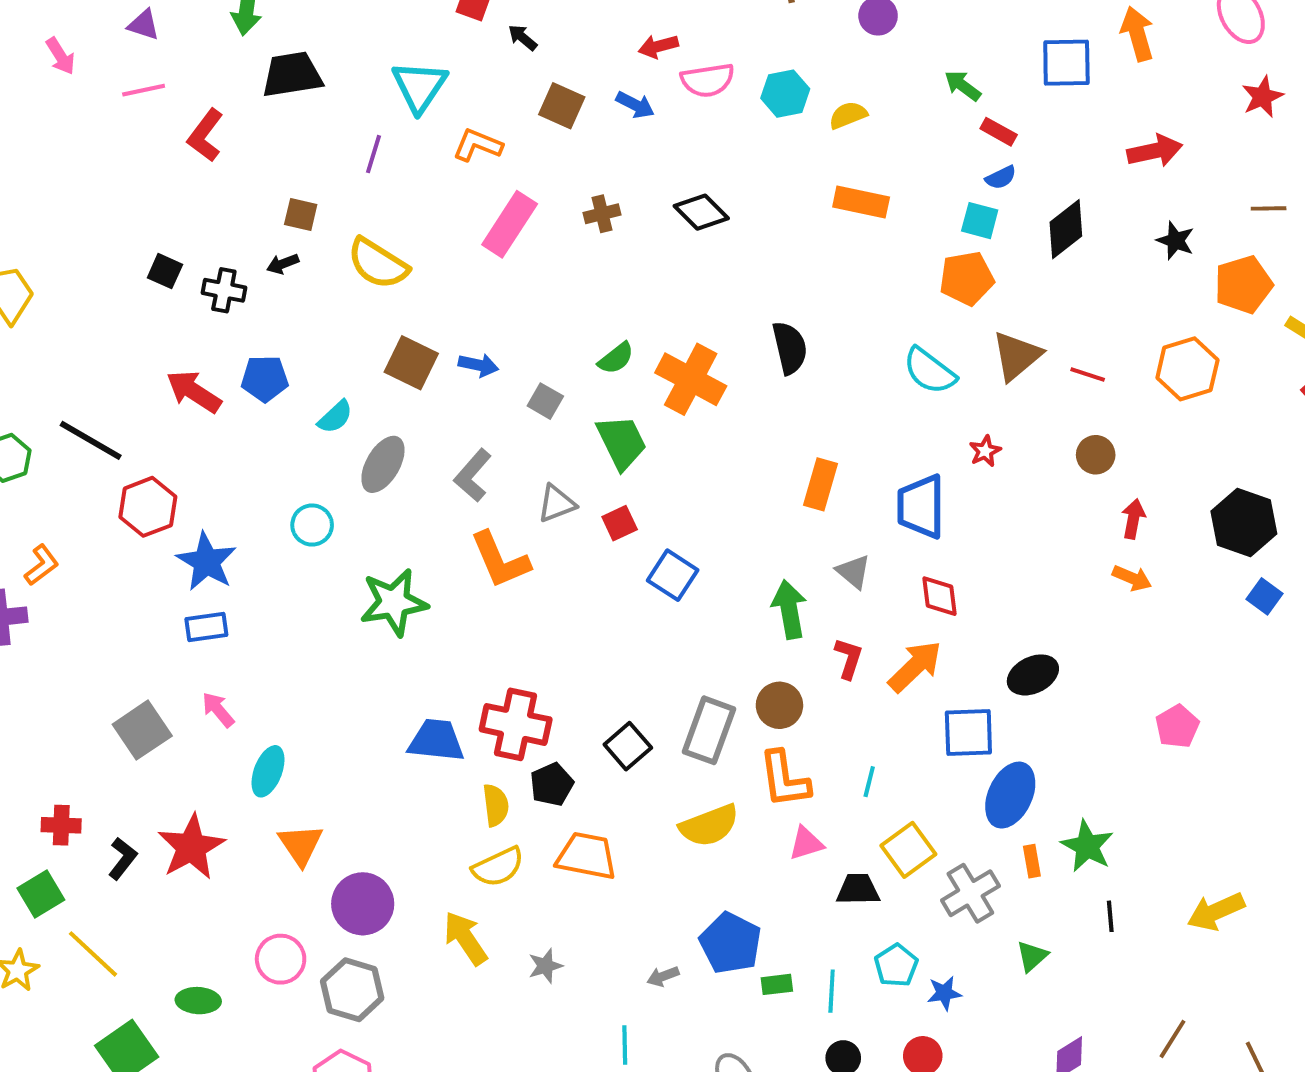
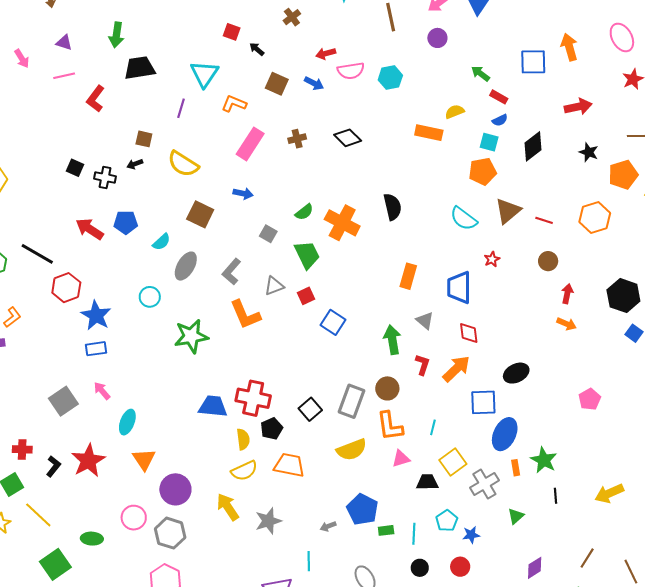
yellow semicircle: (848, 115) -> (455, 112), moved
blue arrow: (478, 365) -> (243, 193), moved
gray star: (545, 966) -> (268, 521), size x1.5

